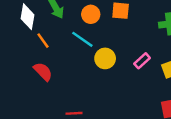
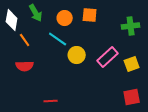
pink rectangle: (142, 61) -> (108, 57), size x1.5
red semicircle: (43, 72) -> (25, 66), turned 132

